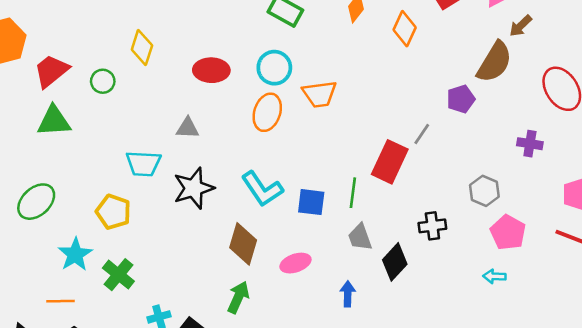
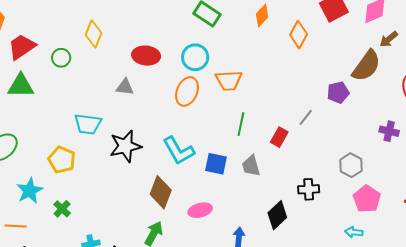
gray triangle: (188, 128) -> (125, 87), moved
red rectangle: (390, 162) -> (279, 137), size x0.6
green line: (353, 193) -> (241, 124), moved
gray trapezoid: (360, 237) -> (251, 166), moved
green cross: (118, 275) -> (62, 209), size x0.7

